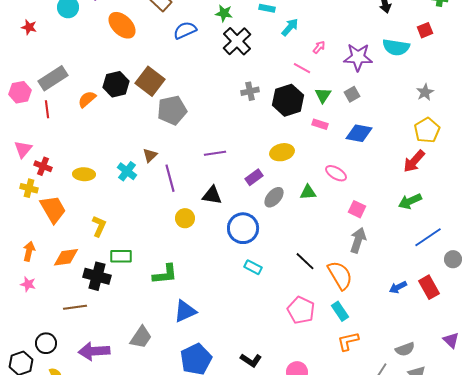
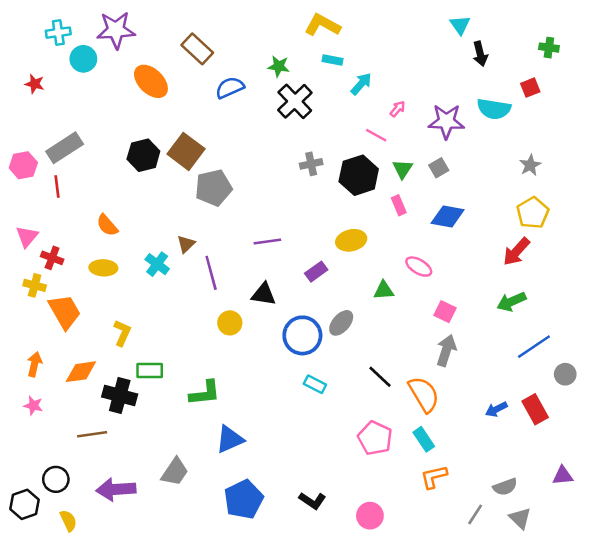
orange semicircle: (87, 99) -> (107, 225), moved, turned -90
pink rectangle: (320, 124) -> (399, 205), turned 49
gray ellipse: (274, 197) -> (341, 323), moved
purple triangle: (451, 340) -> (563, 476), turned -48

